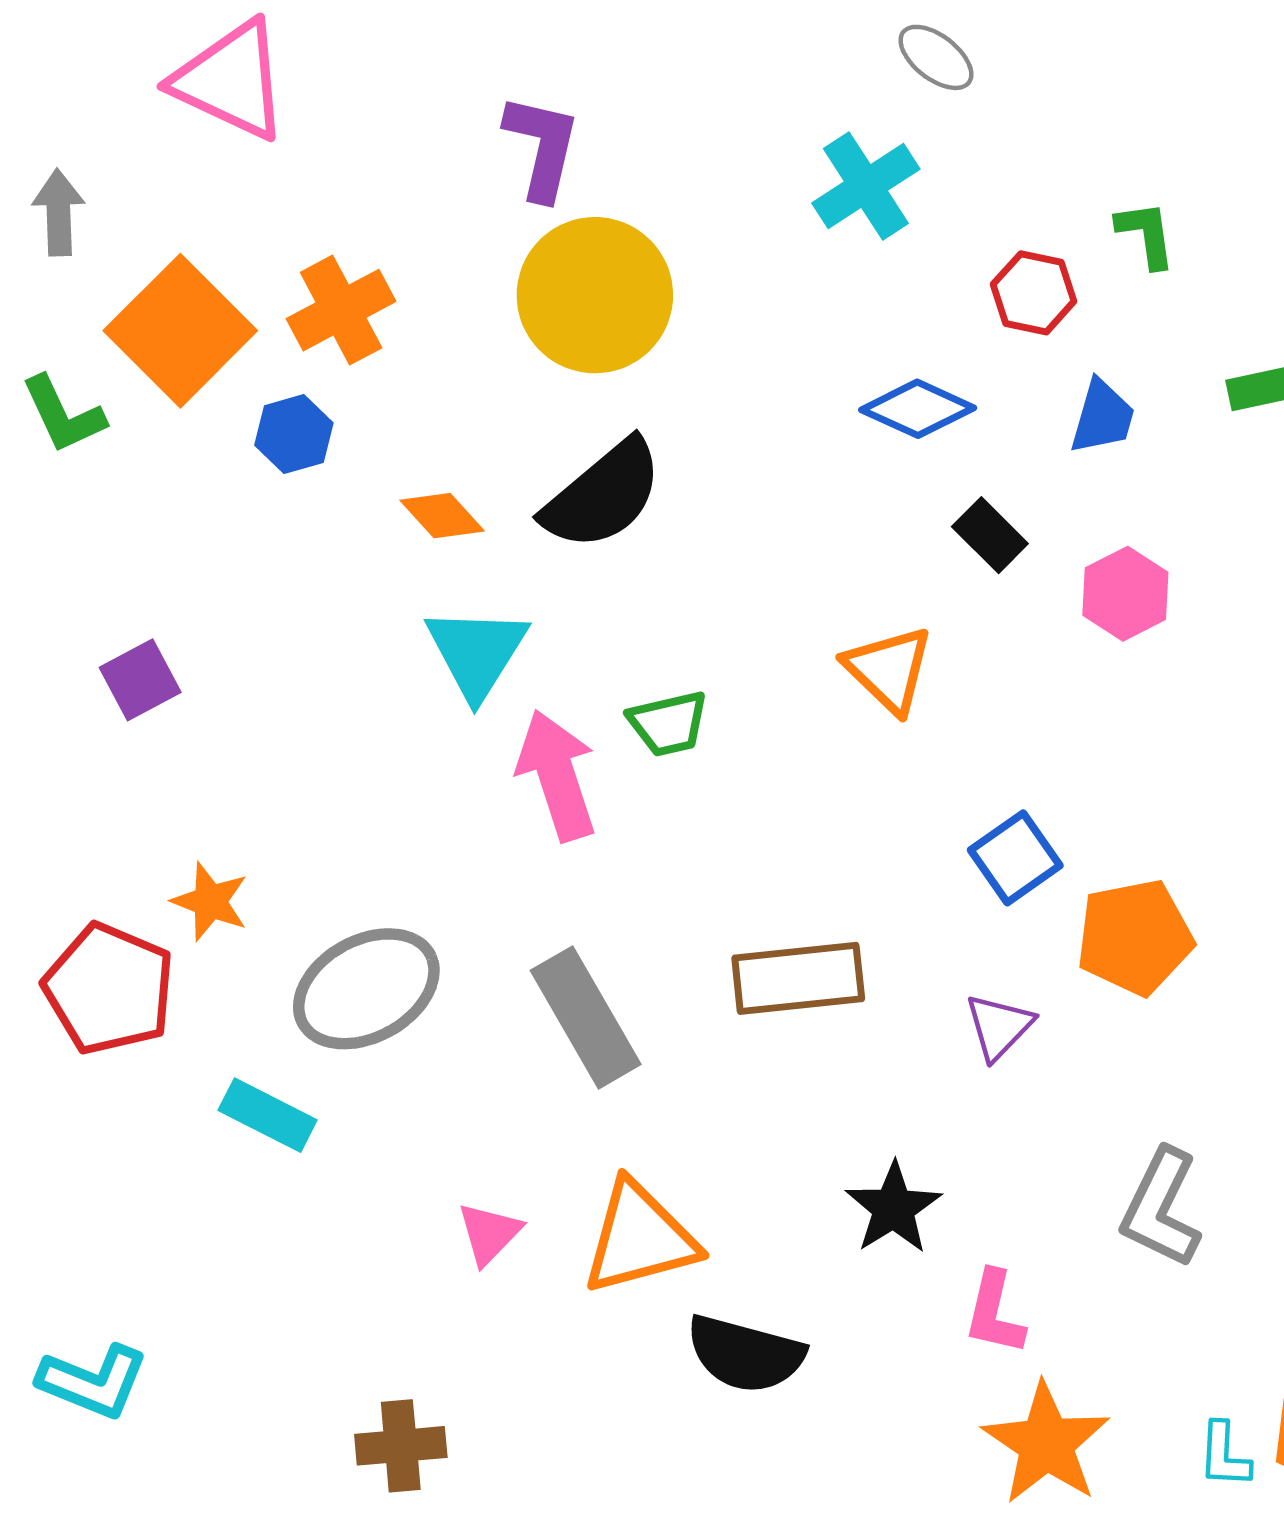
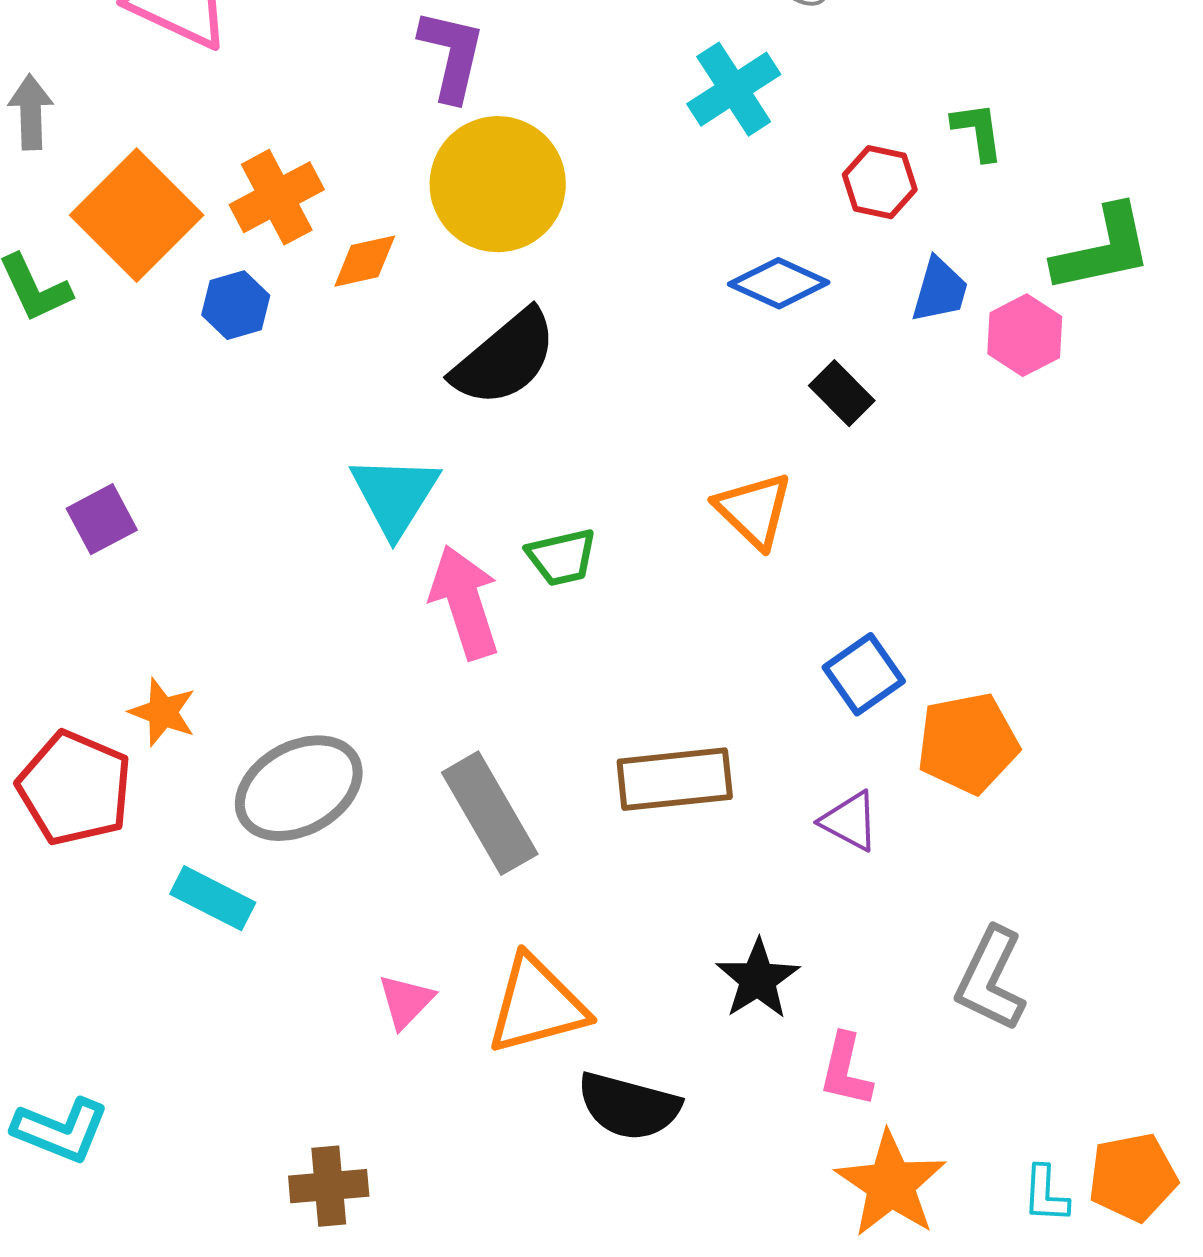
orange diamond: (442, 516) -> (365, 261), moved, turned -60
pink hexagon: (1125, 594) -> (1025, 335), moved
purple triangle: (999, 1027) -> (850, 821), turned -46

